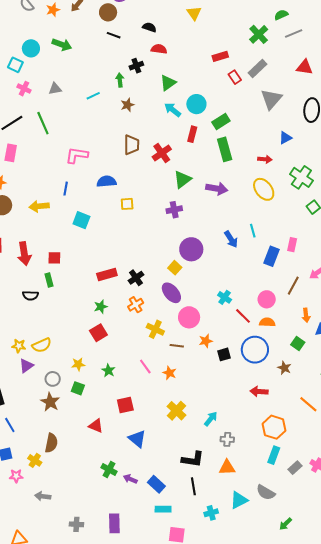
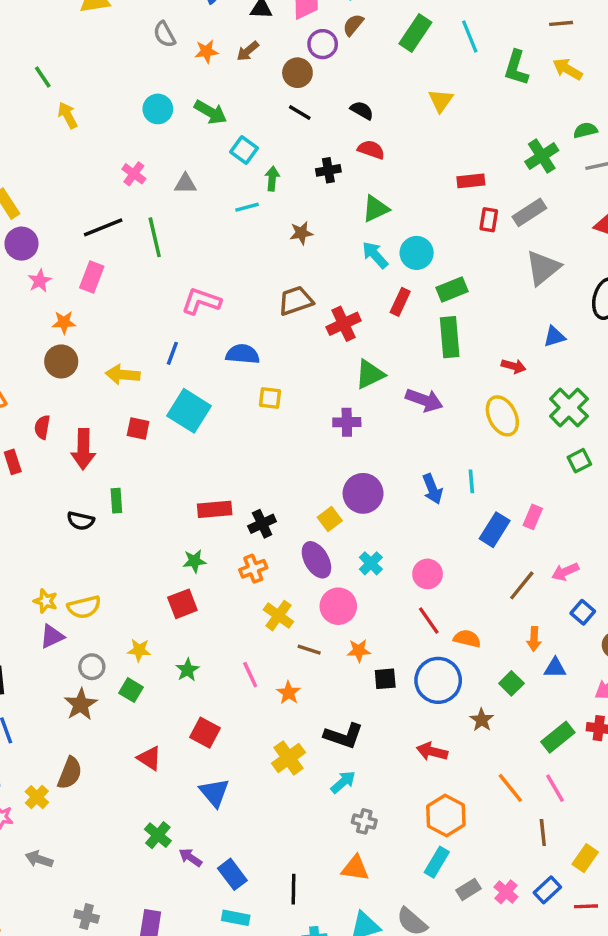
cyan square: (15, 65) -> (244, 150), moved
red rectangle: (235, 77) -> (489, 220), turned 32
green arrow: (120, 80) -> (272, 179), moved
brown trapezoid: (132, 145) -> (296, 301), turned -120
cyan square: (81, 220) -> (189, 411), size x1.4
red square: (54, 258) -> (138, 429), moved
cyan cross: (225, 297) -> (371, 563), moved
pink circle: (267, 299) -> (428, 574), moved
red square: (125, 405) -> (205, 733), turned 30
black L-shape: (193, 459) -> (344, 736), moved

